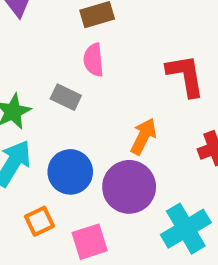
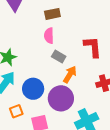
gray rectangle: (66, 97) -> (59, 56), moved

